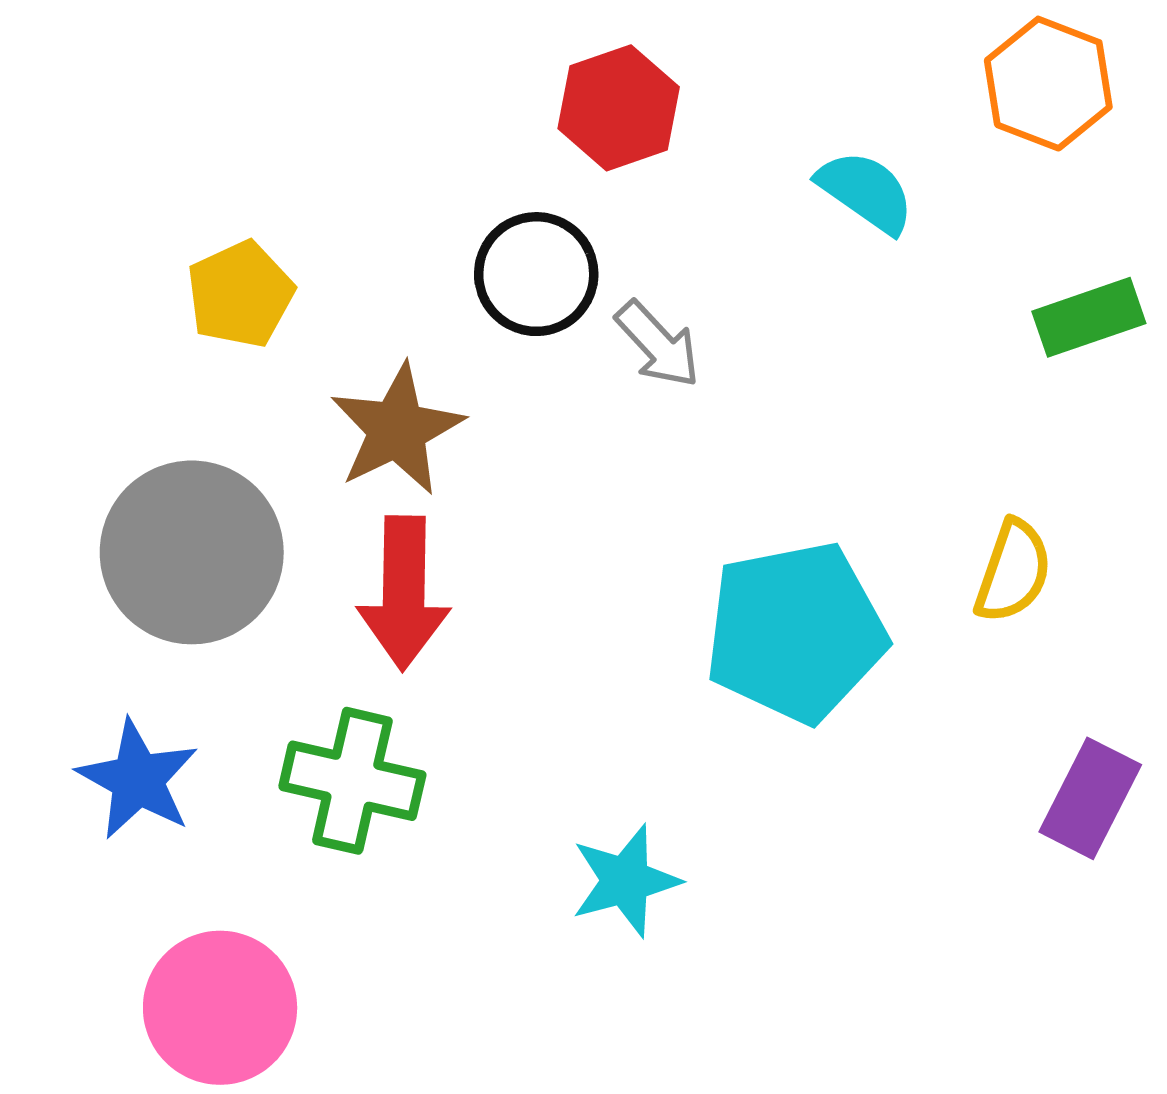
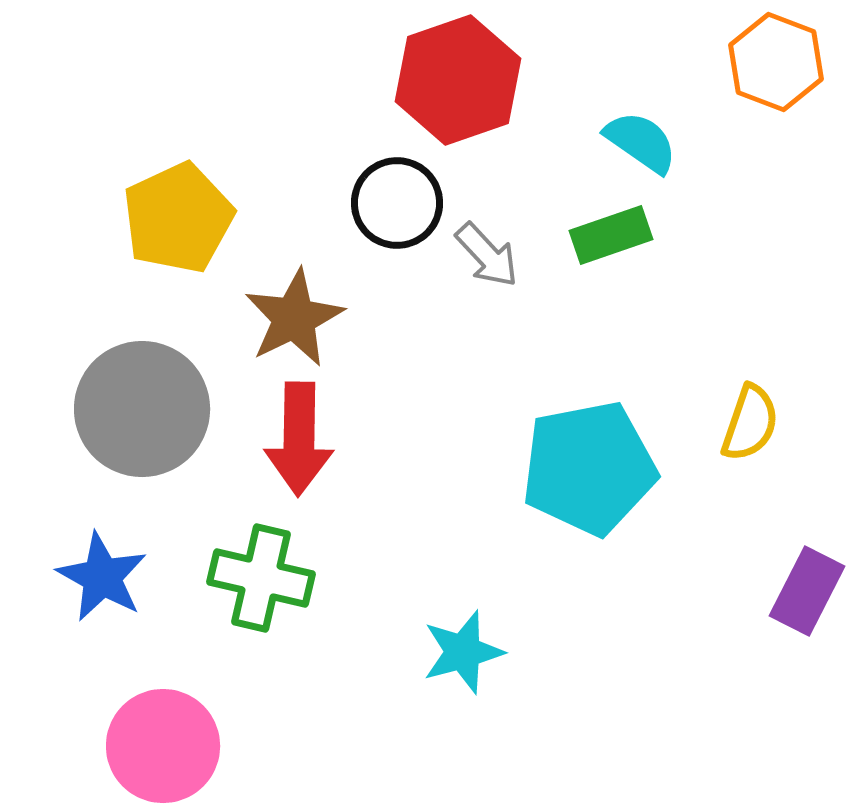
red hexagon: (619, 108) -> (458, 80), size x1.4
yellow pentagon: (240, 294) -> (178, 218), size x1.4
green rectangle: (1089, 317) -> (611, 235), moved

